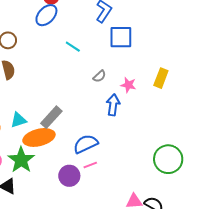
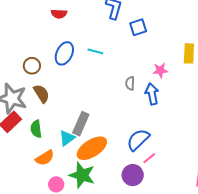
blue ellipse: (46, 15) -> (64, 53), moved
blue square: (121, 37) -> (138, 27), size x0.7
gray semicircle: (99, 76) -> (130, 83), moved, turned 152
gray rectangle: (51, 117) -> (81, 124), moved

